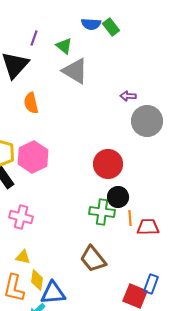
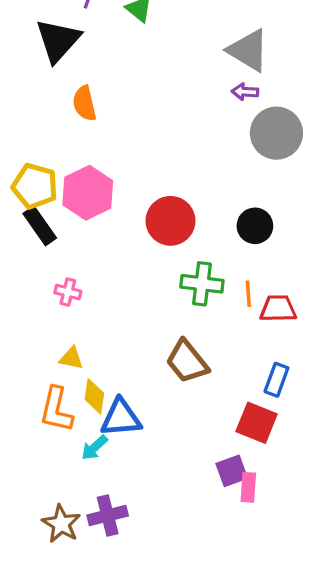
gray triangle: (75, 71) -> (248, 50), moved
red circle: (108, 164) -> (171, 221), moved
black circle: (118, 197) -> (255, 226), moved
pink cross: (21, 217) -> (68, 292), size x0.7
blue rectangle: (151, 284) -> (276, 380), moved

